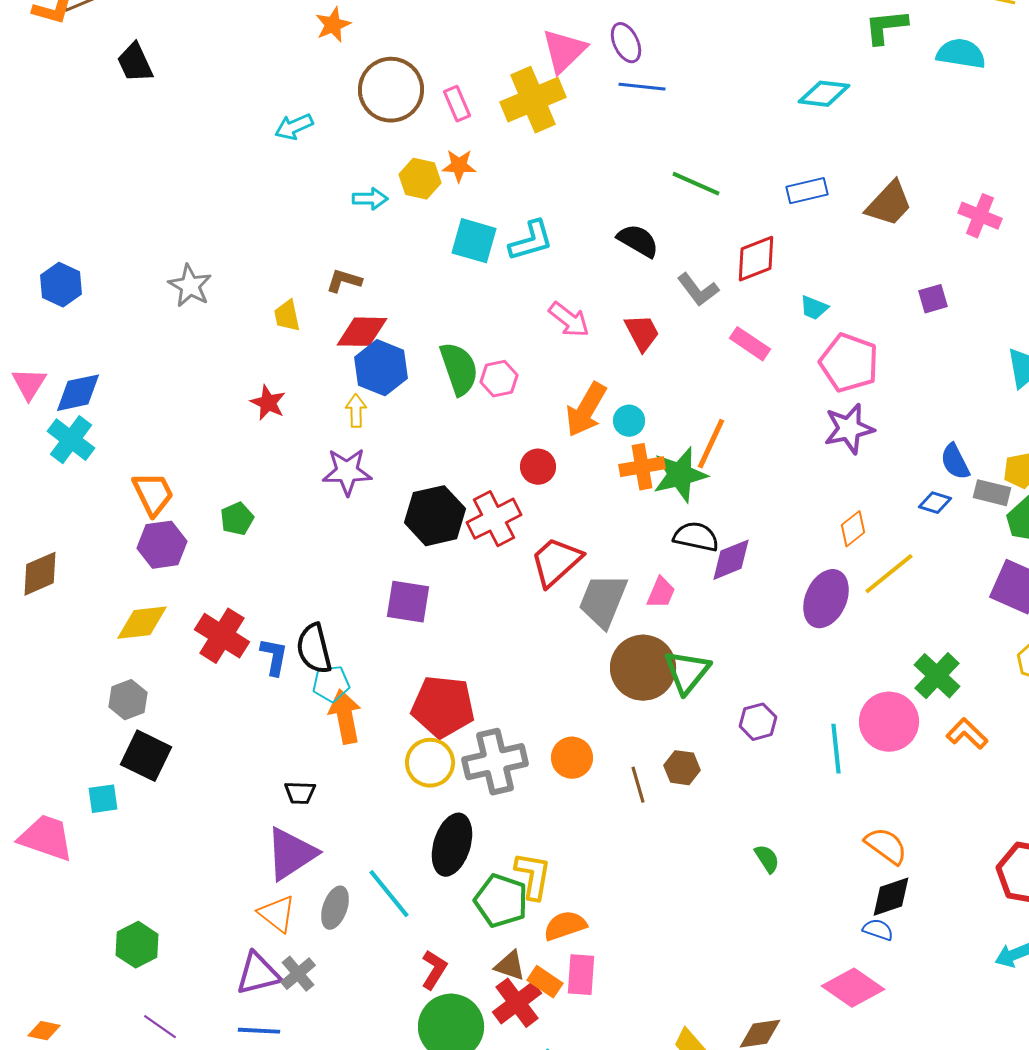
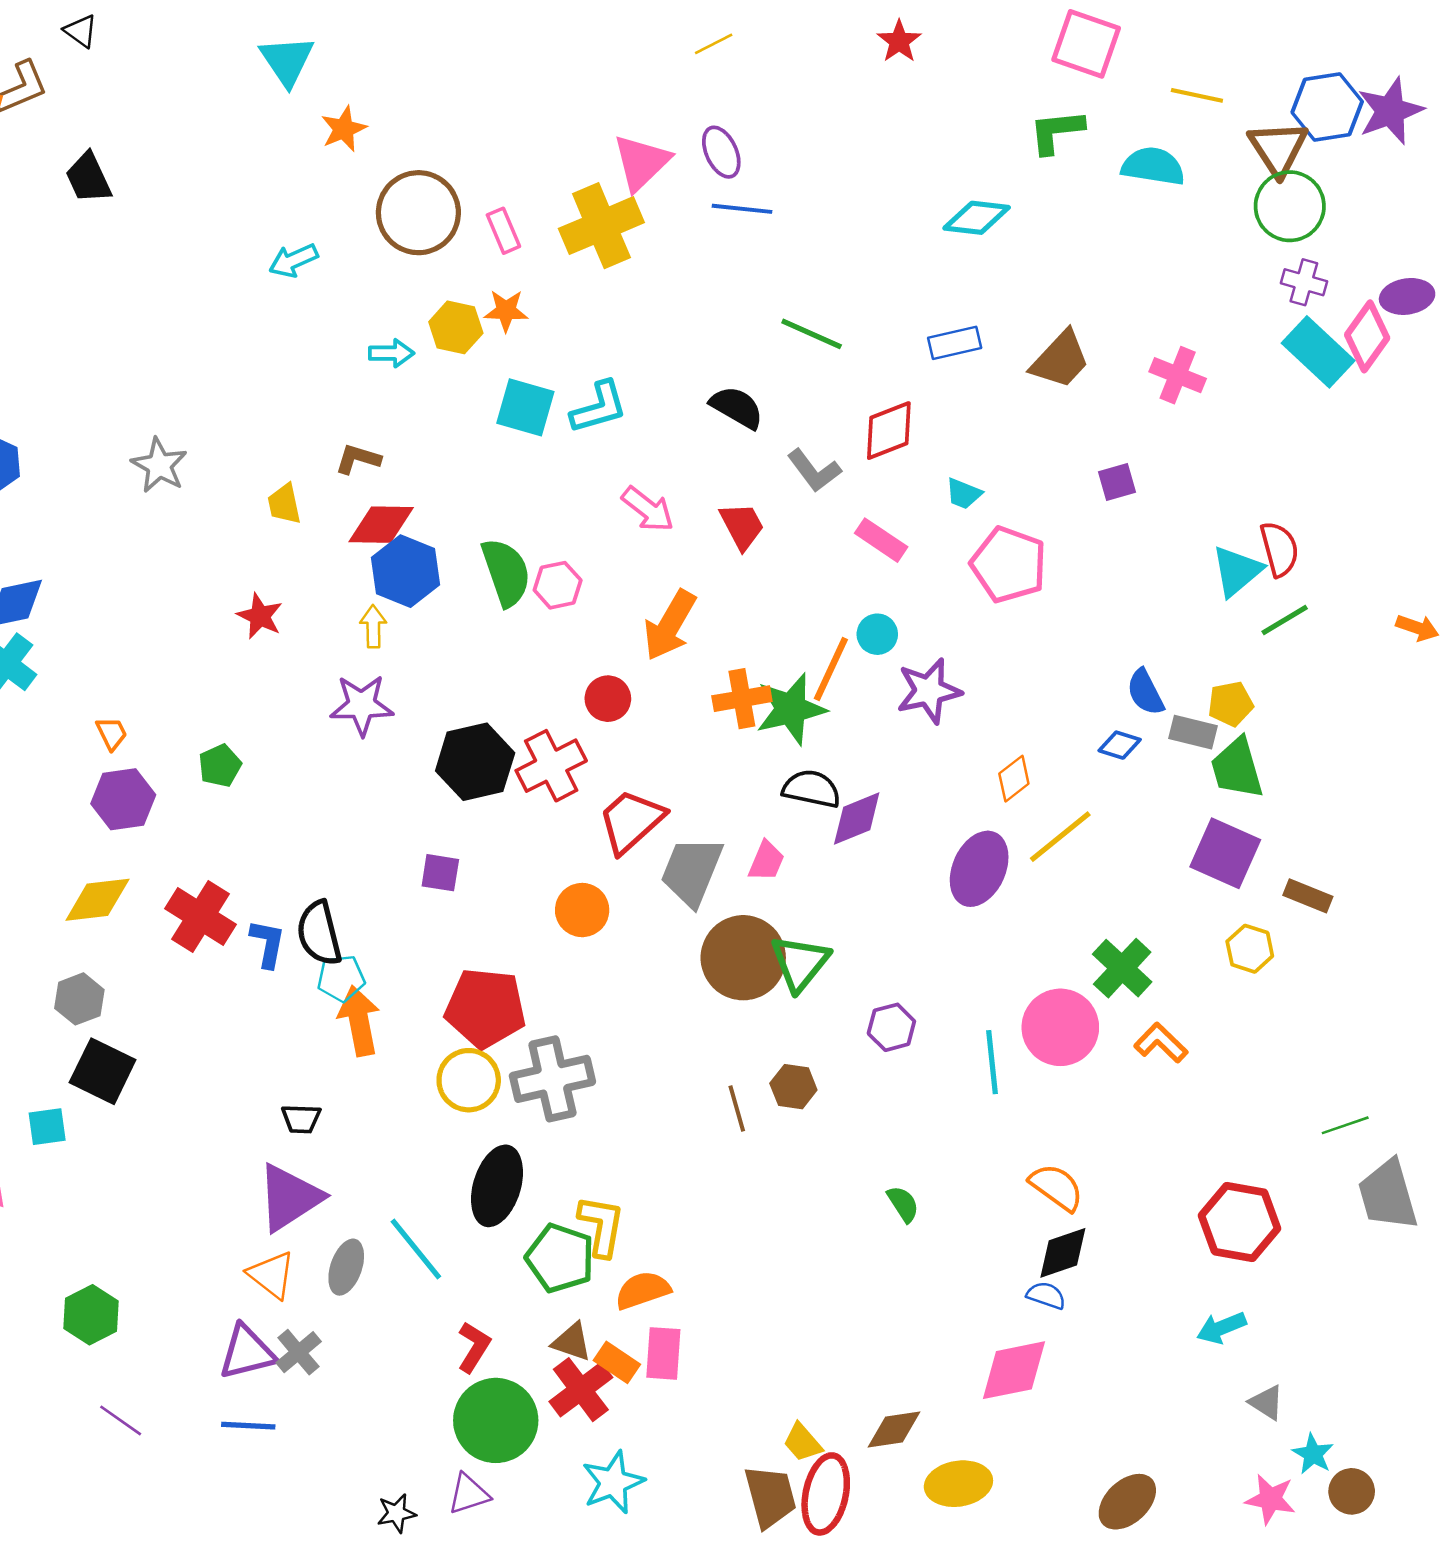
cyan circle: (629, 421) -> (877, 634), moved
purple star: (849, 429) -> (929, 691), moved
orange trapezoid: (153, 494) -> (112, 733), size x0.6
purple square: (408, 602) -> (440, 873), size x0.7
orange circle: (572, 758) -> (582, 910), moved
pink diamond: (853, 988) -> (1014, 1370), turned -46

